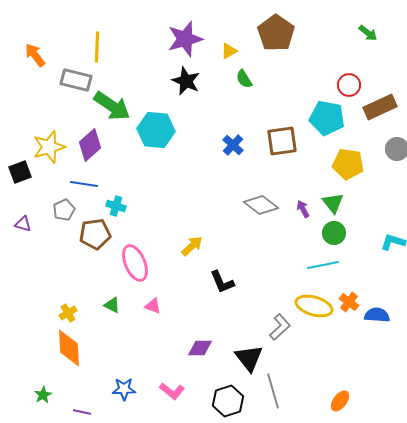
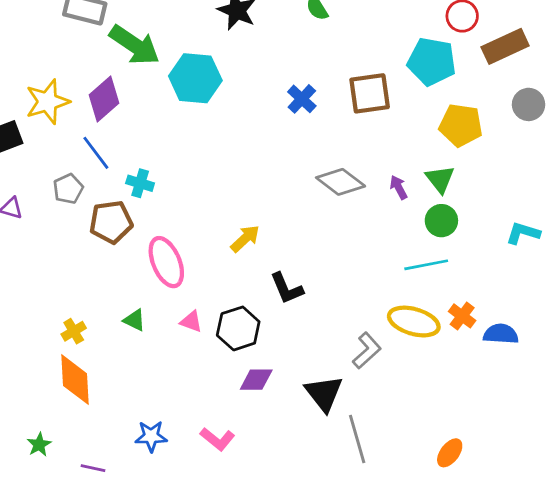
blue line: (84, 184) -> (96, 153), turned 44
black hexagon: (228, 401) -> (238, 328), moved

